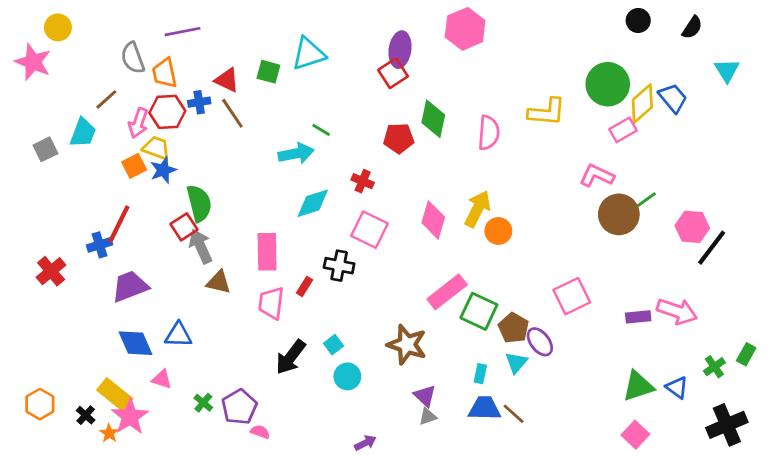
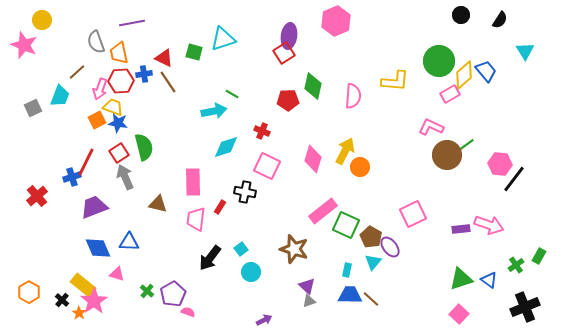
blue star: (163, 170) -> (118, 123), turned 30
red square: (184, 227) -> (119, 153), moved
gray arrow: (201, 246) -> (125, 177), moved

